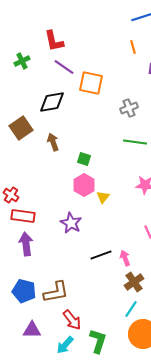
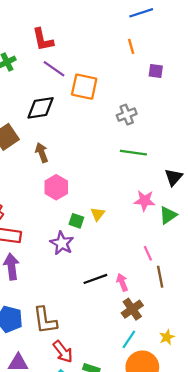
green square: (84, 159) -> (76, 221), moved
pink hexagon: (84, 185) -> (56, 187), moved
brown L-shape: (56, 292) -> (45, 320), turned 92

